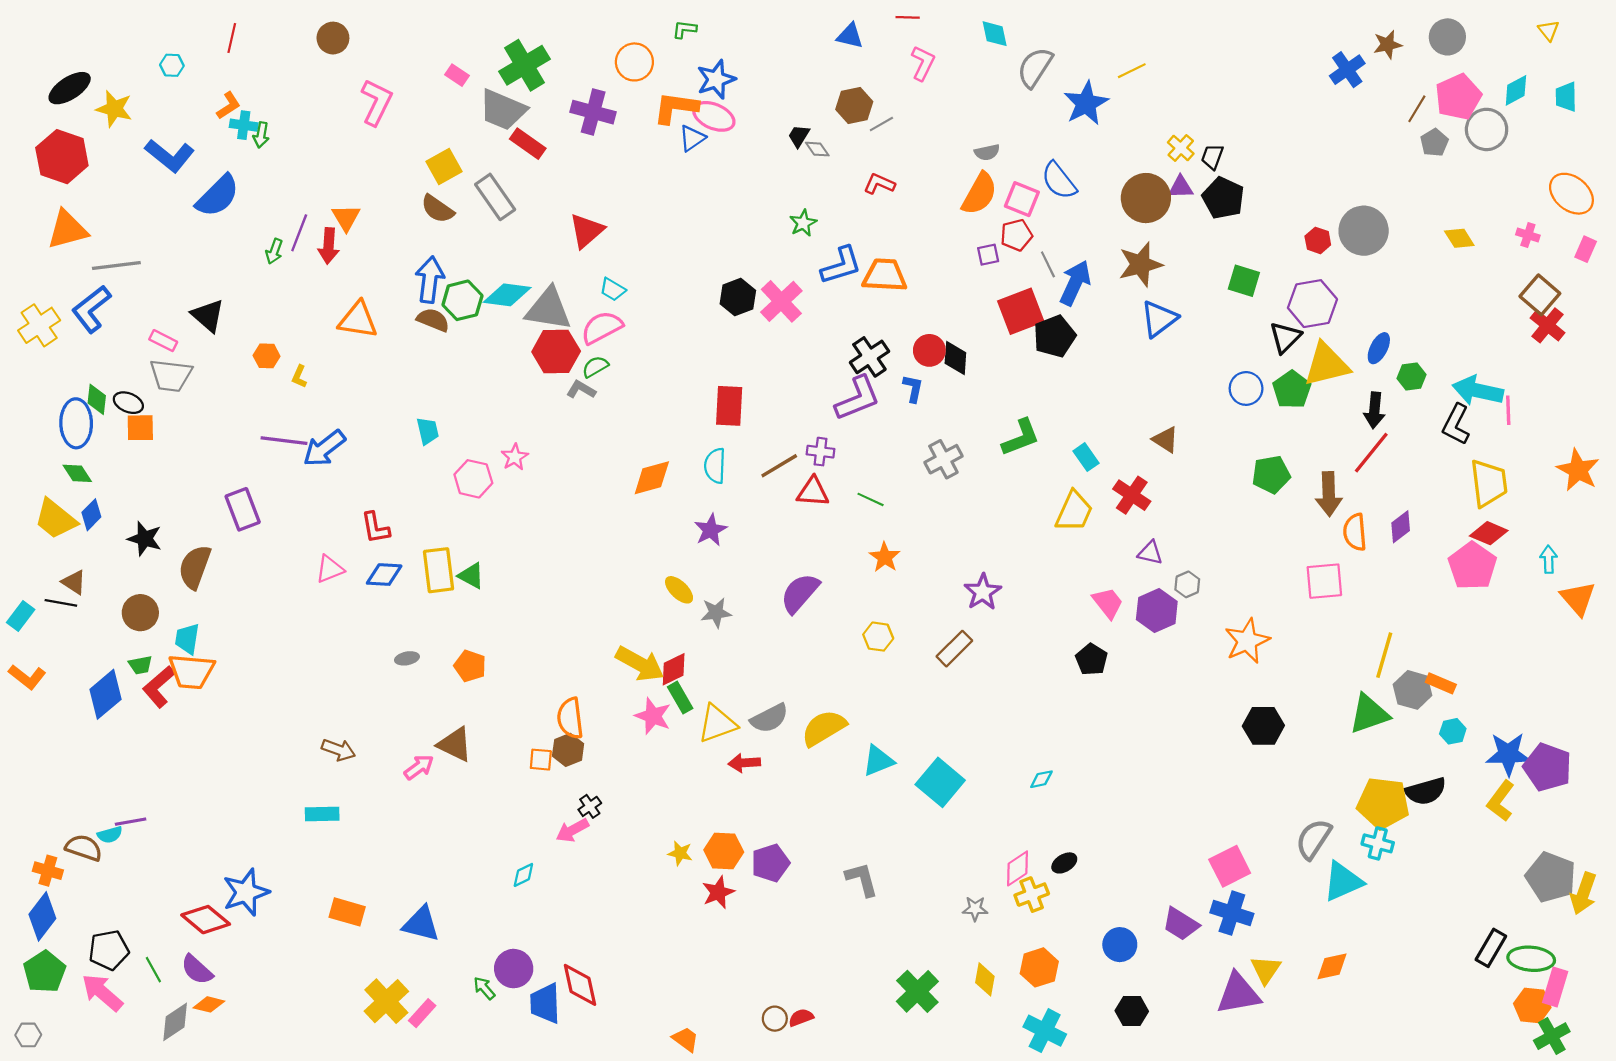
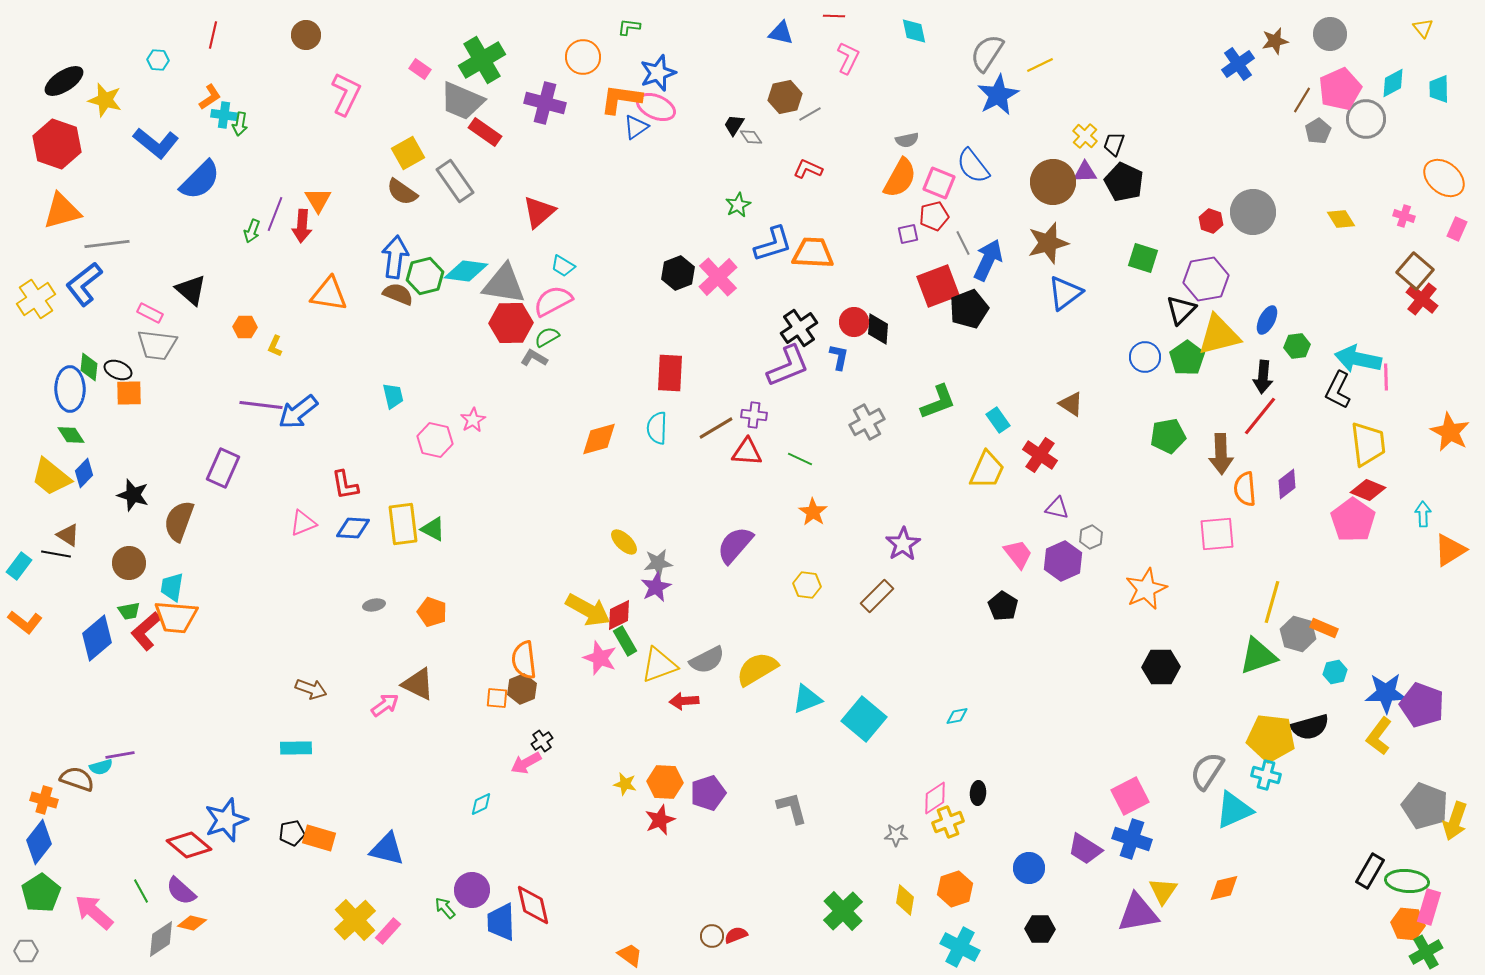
gray semicircle: (1035, 67) -> (987, 53), moved
purple rectangle: (243, 509) -> (223, 468), turned 45
purple star: (711, 530) -> (656, 587), moved
orange triangle: (1578, 599) -> (1450, 550), turned 39
black ellipse: (1064, 863) -> (978, 793), turned -55
black pentagon: (109, 950) -> (292, 833), moved, size x0.7

